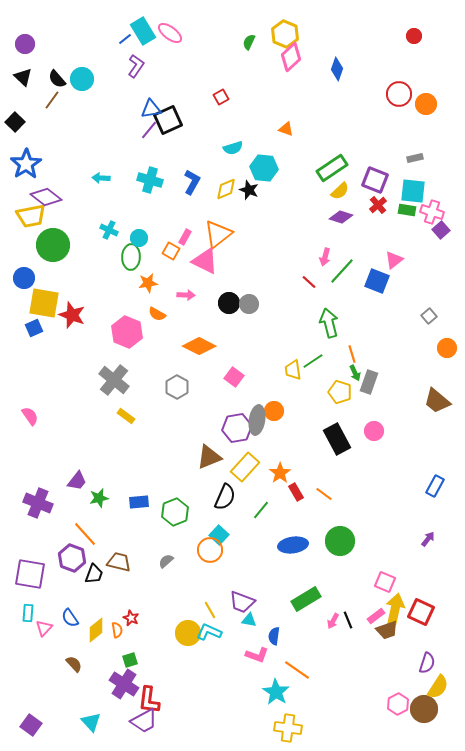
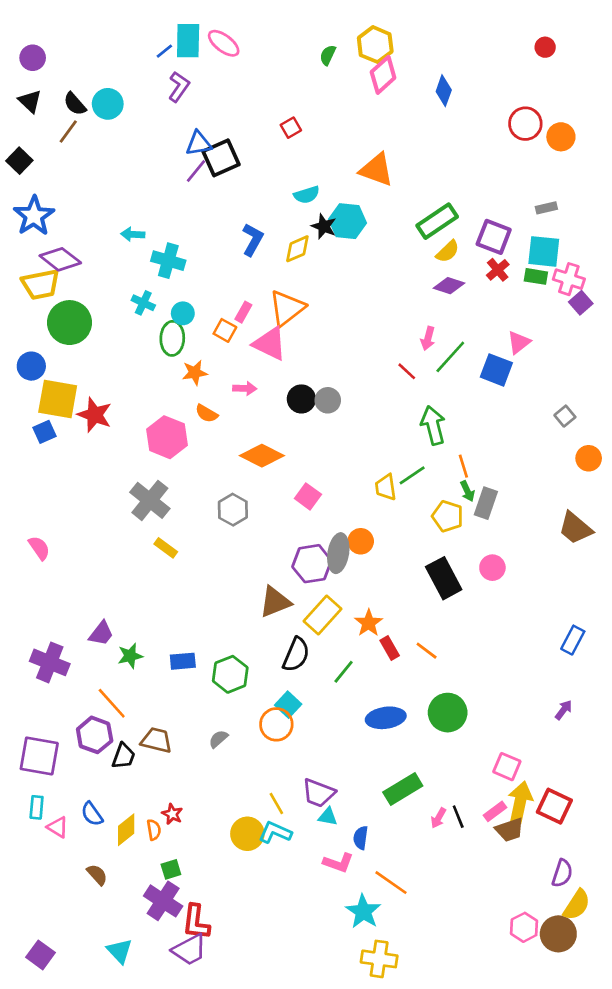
cyan rectangle: (143, 31) -> (188, 41), turned 32
orange triangle: (286, 129) -> (376, 170), size x1.8
cyan cross: (150, 180) -> (168, 261), moved
black star: (249, 190) -> (324, 226), moved
pink triangle: (44, 628) -> (58, 827), turned -42

